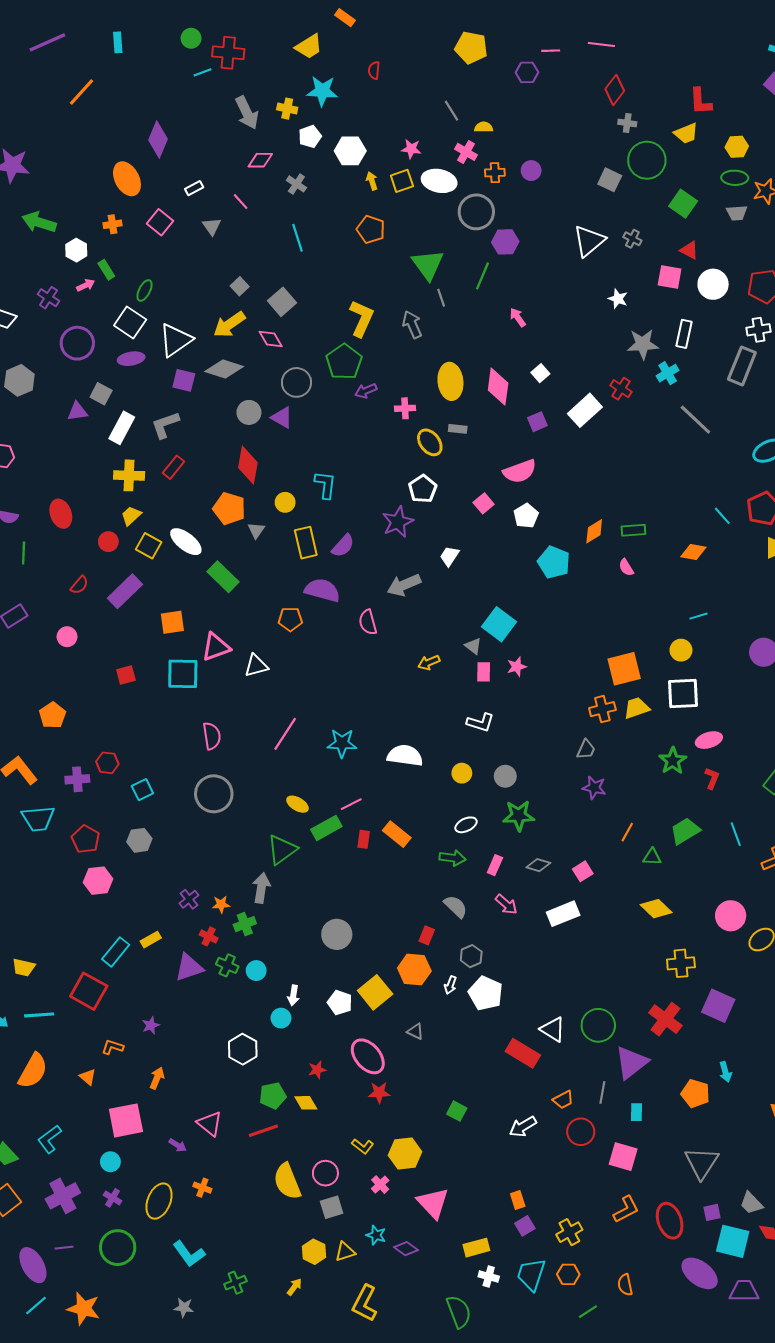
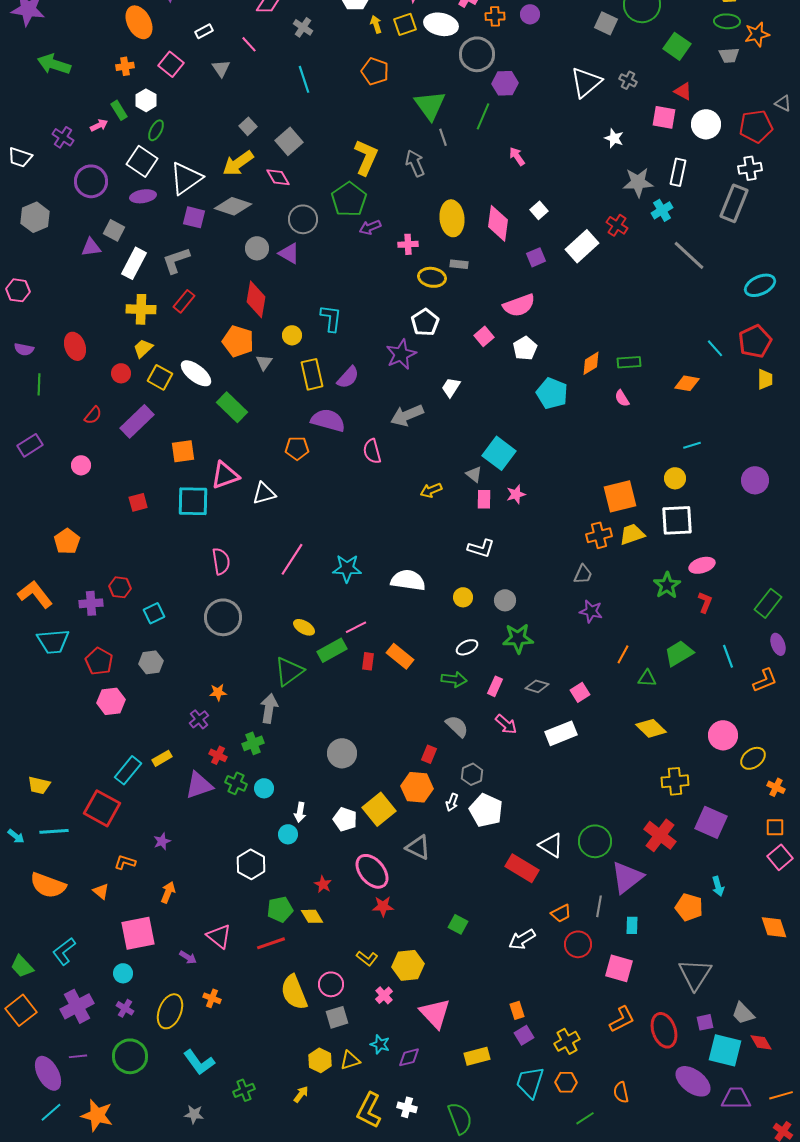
white hexagon: (76, 250) -> (146, 100), moved
yellow ellipse: (430, 442) -> (432, 277), turned -44
orange star: (221, 904) -> (218, 692), moved
gray triangle: (415, 1032) -> (418, 847), size x1.5
red star: (317, 1070) -> (323, 884), turned -30
orange semicircle: (33, 1071) -> (48, 885), turned 81
purple diamond: (406, 1249) -> (409, 1057), turned -50
white cross: (489, 1276) -> (407, 1107), moved

